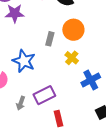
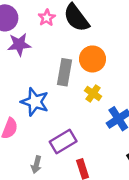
gray rectangle: (50, 39) -> (65, 72), size x1.5
gray arrow: (21, 103) -> (36, 165), moved

